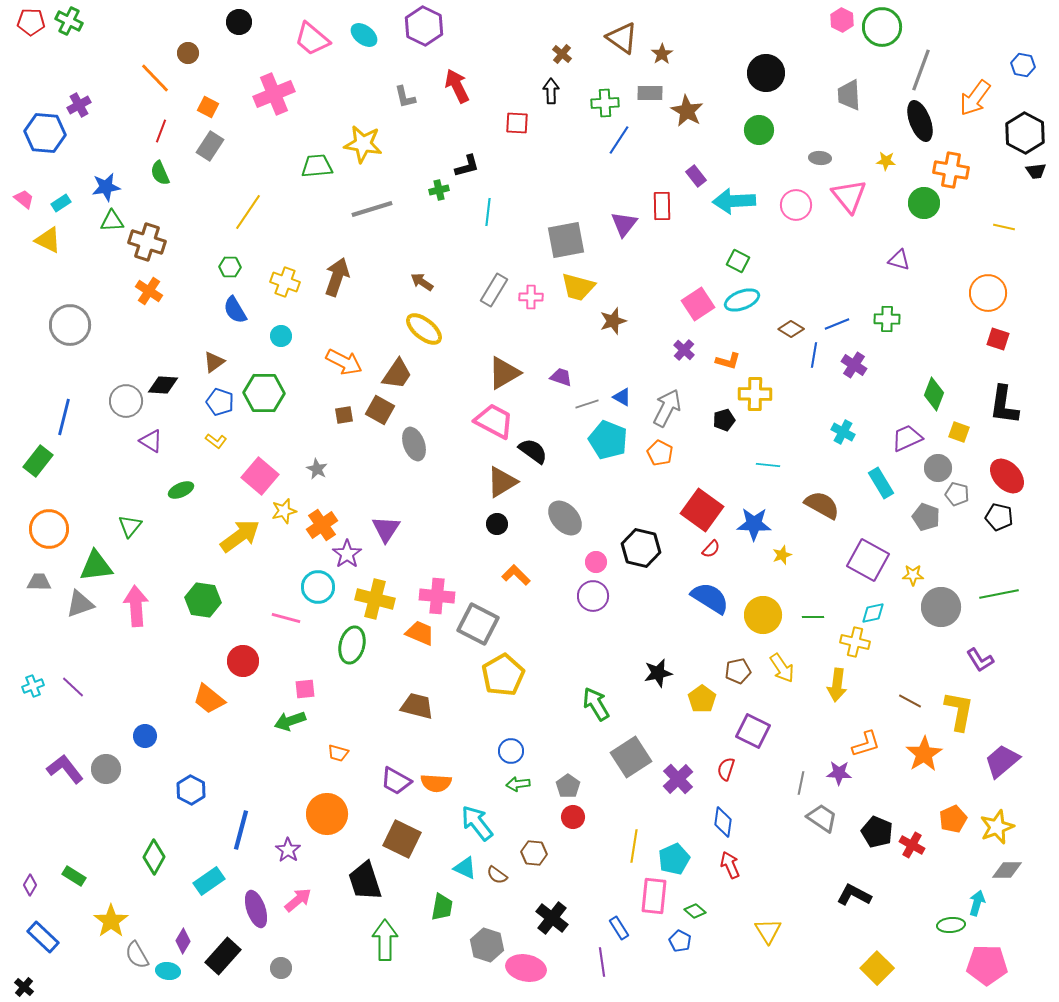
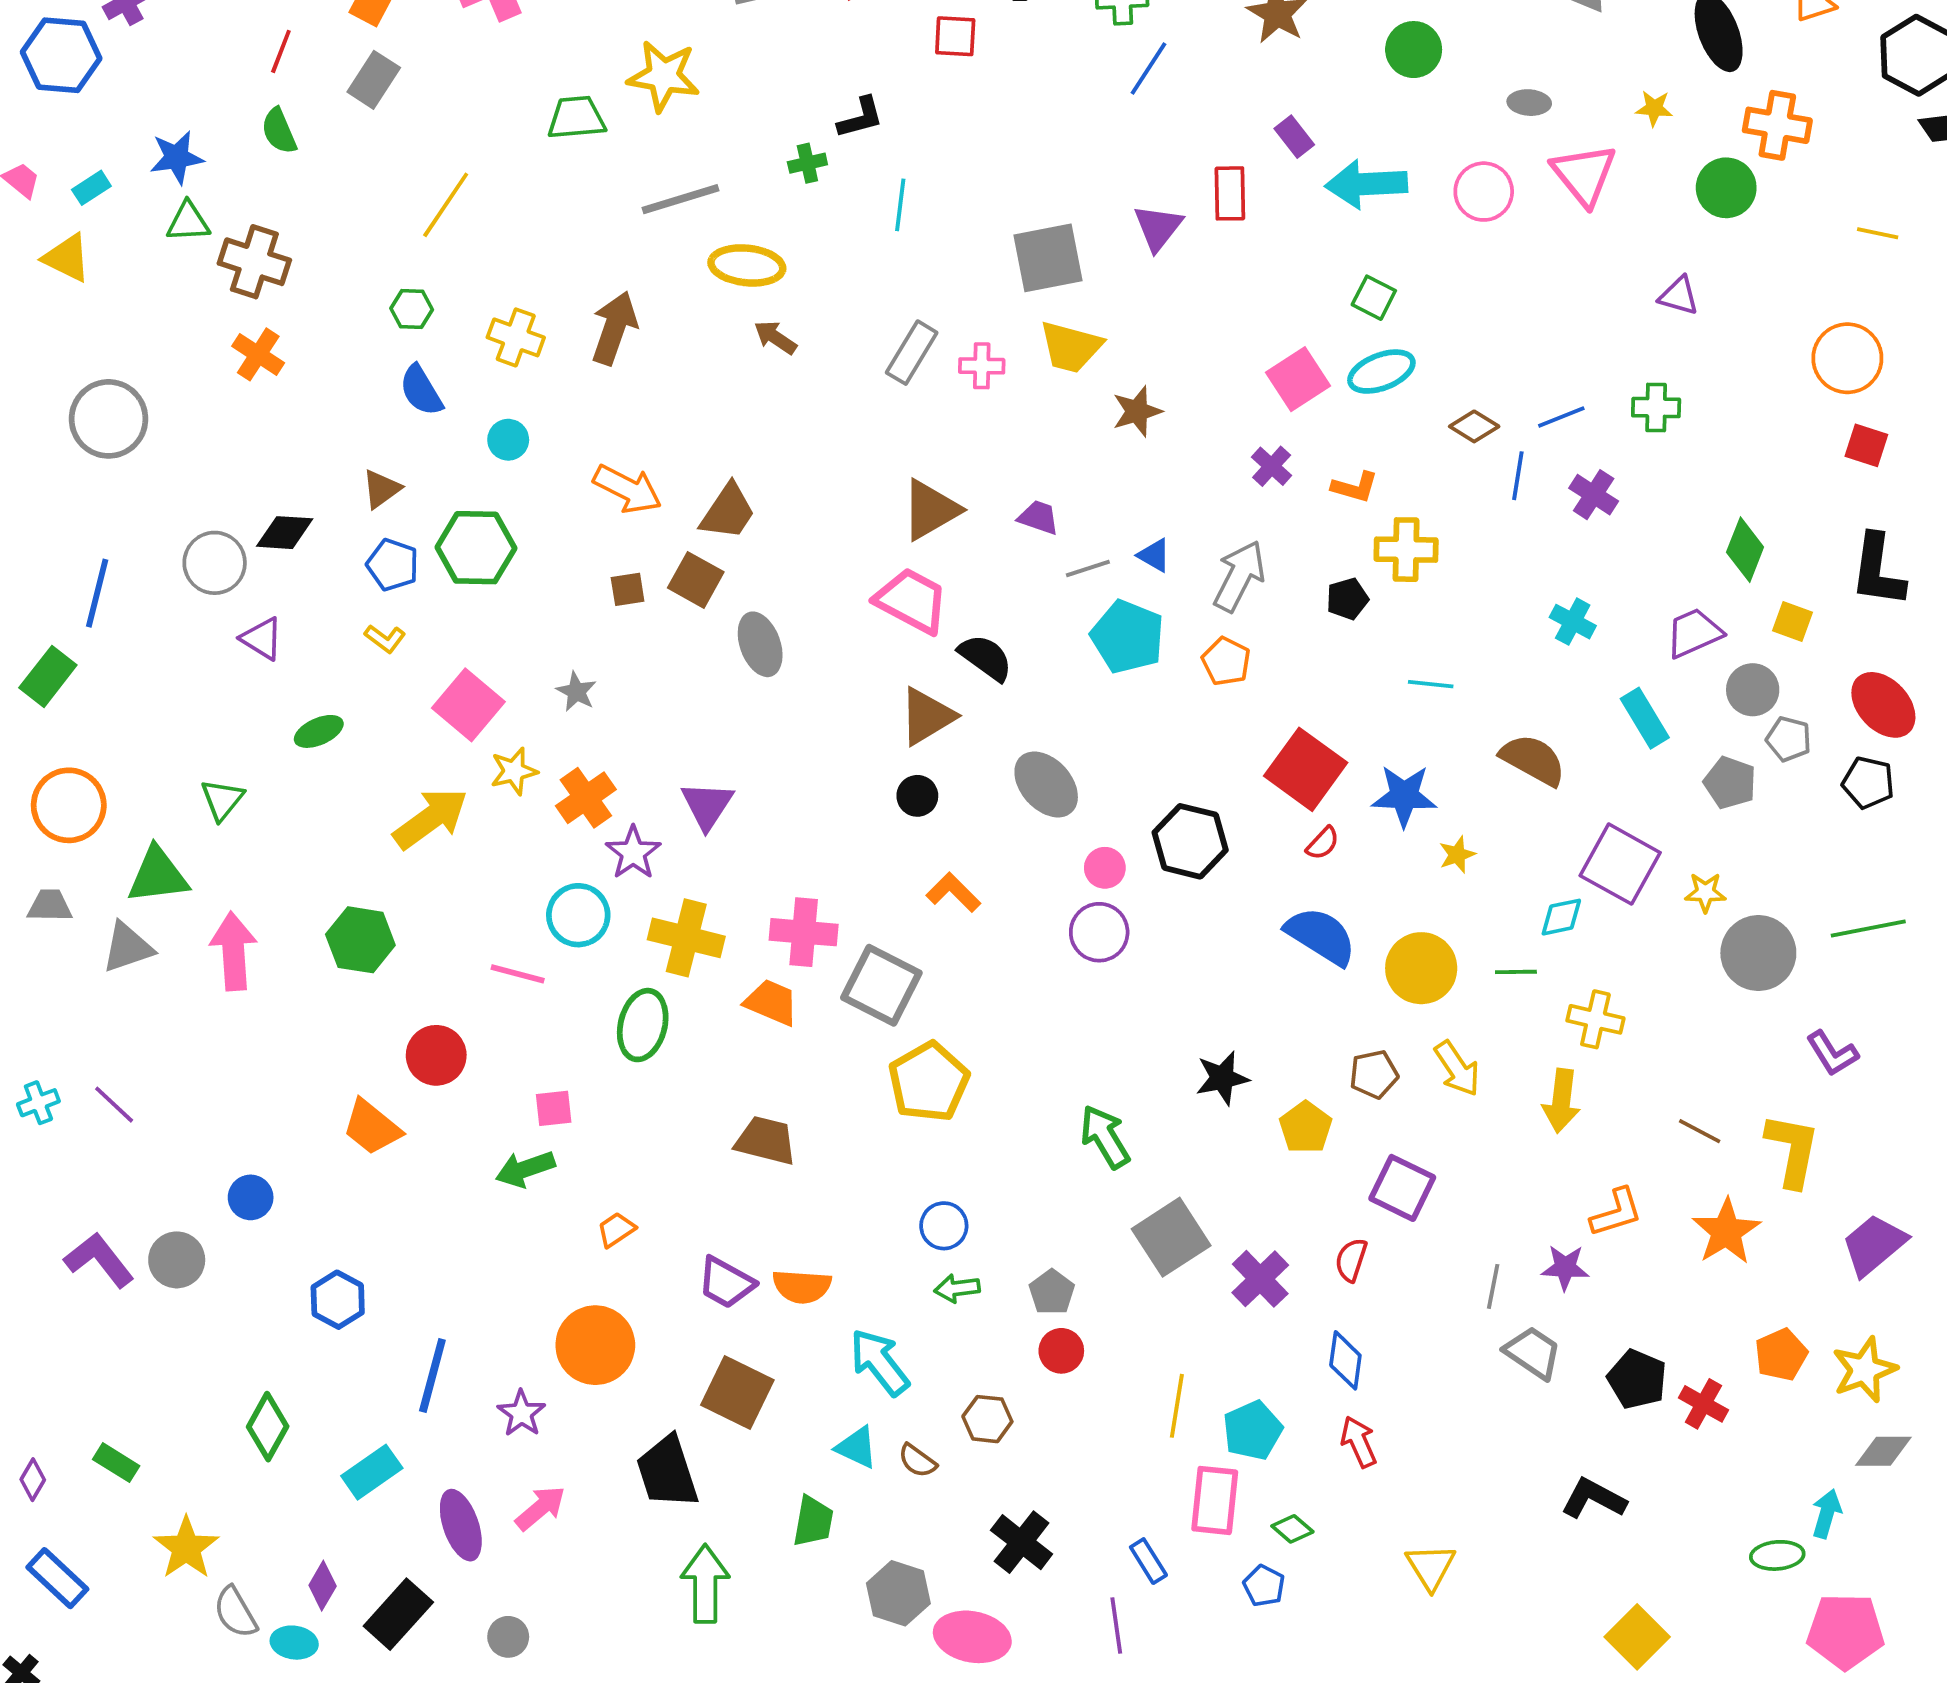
yellow ellipse: (424, 329) -> (747, 265), moved, turned -33
cyan diamond: (873, 613) -> (1561, 917), moved
orange trapezoid: (338, 753) -> (616, 1230), turned 130

